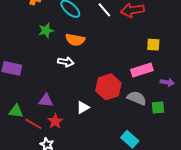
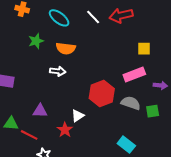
red star: (55, 121) -> (65, 130), moved

